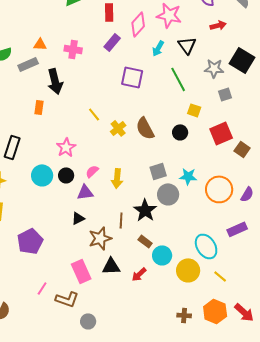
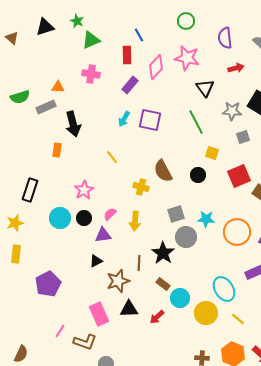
cyan arrow: (158, 48) -> (124, 119), moved
pink cross: (73, 49) -> (91, 74), moved
yellow cross: (118, 128) -> (141, 187), moved, turned -35

